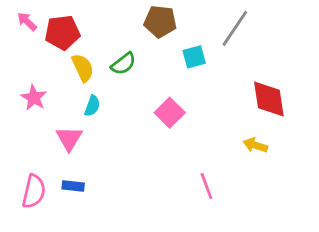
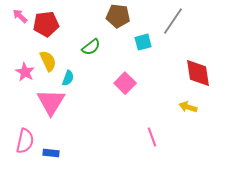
yellow semicircle: (83, 68) -> (48, 61), moved
pink triangle: (69, 138) -> (51, 102), size x1.4
blue rectangle: (73, 186) -> (51, 153), moved

